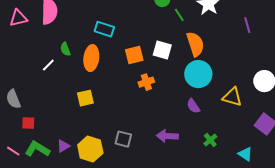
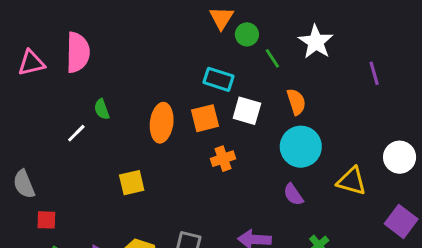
cyan rectangle: (104, 29) -> (218, 79), moved
orange semicircle: (195, 44) -> (296, 102), size x0.7
orange ellipse: (91, 58) -> (162, 123), moved

